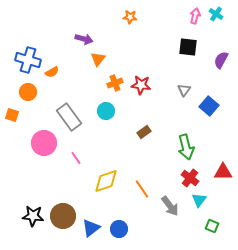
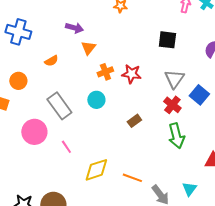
black square: (188, 47) -> (167, 40), moved
blue cross: (28, 60) -> (18, 32), moved
orange semicircle: (52, 72) -> (51, 61), moved
gray triangle: (184, 90) -> (174, 79), size x1.5
red cross: (190, 178) -> (172, 105), moved
orange line: (142, 189) -> (132, 178), turned -36

